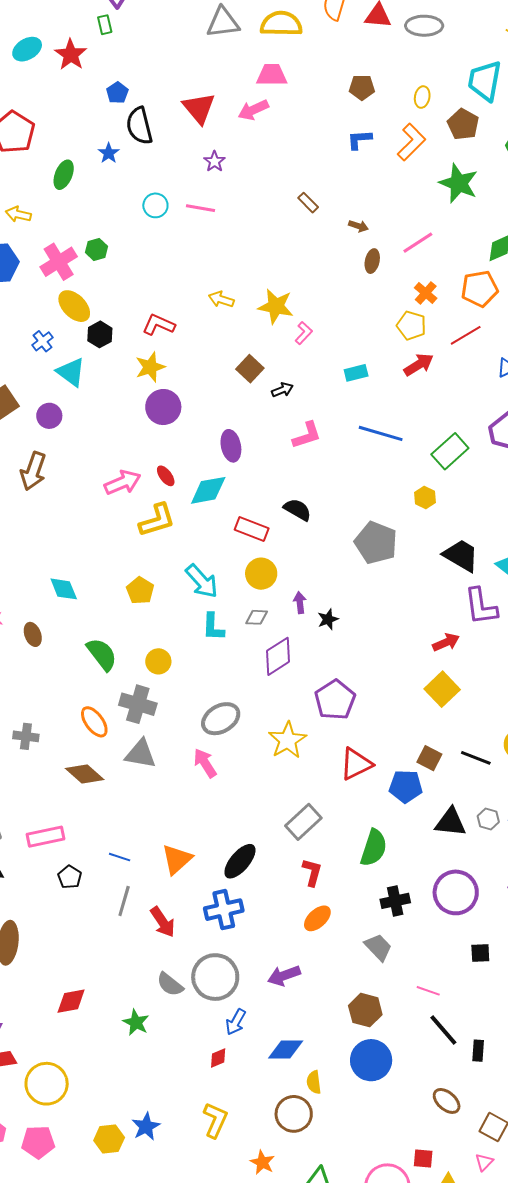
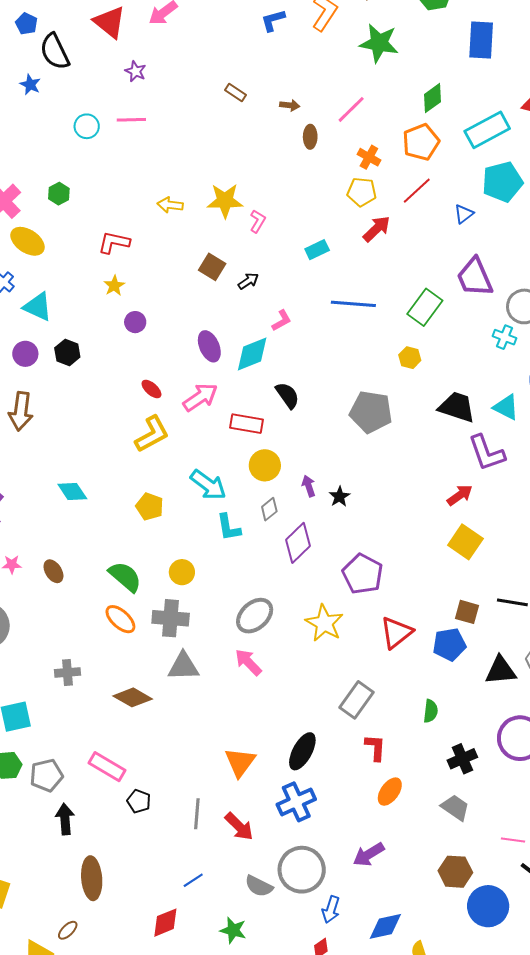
green hexagon: (97, 249) -> (59, 194), moved
black hexagon: (100, 334) -> (67, 352), moved
yellow star: (150, 367) -> (114, 286), size x0.7
purple circle: (163, 407) -> (135, 322), size x0.6
pink L-shape: (307, 435) -> (282, 321), size x0.7
pink arrow: (122, 482) -> (200, 397), moved
cyan diamond: (208, 490) -> (252, 354), moved
black semicircle: (297, 510) -> (287, 395), turned 36
cyan diamond: (64, 589) -> (72, 492), moved
gray diamond: (257, 617) -> (269, 509), turned -30
orange ellipse: (94, 722) -> (120, 619), moved
pink rectangle: (46, 837) -> (107, 767), turned 54
green semicircle: (374, 848) -> (431, 711), size x0.6
blue line: (120, 857) -> (193, 880), moved, turned -40
blue circle: (371, 1060) -> (488, 906), moved

